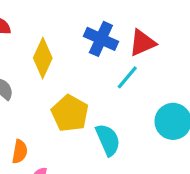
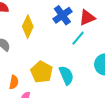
blue cross: (101, 39) -> (62, 15), turned 30
yellow pentagon: (70, 113) -> (42, 72), moved

